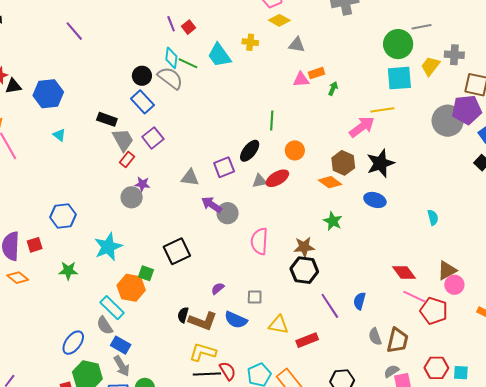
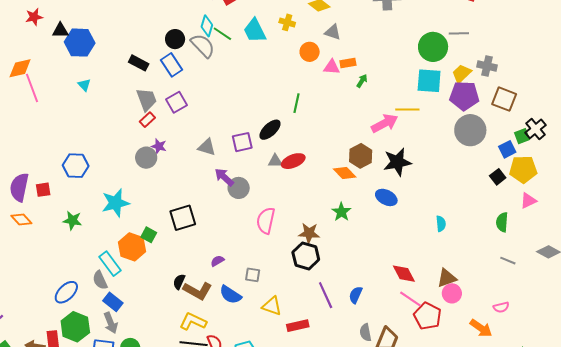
black triangle: (13, 86) -> (60, 30), moved
purple pentagon: (467, 110) -> (464, 96), moved
black rectangle: (107, 119) -> (139, 63), moved
orange circle: (295, 150) -> (310, 52), moved

